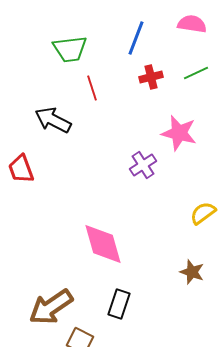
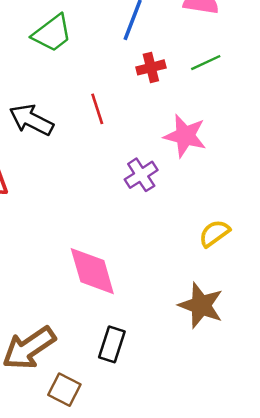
green trapezoid: (70, 49) -> (52, 33), turned -30
red line: (92, 88) -> (97, 109), moved
brown star: (192, 272) -> (201, 305), size x1.5

